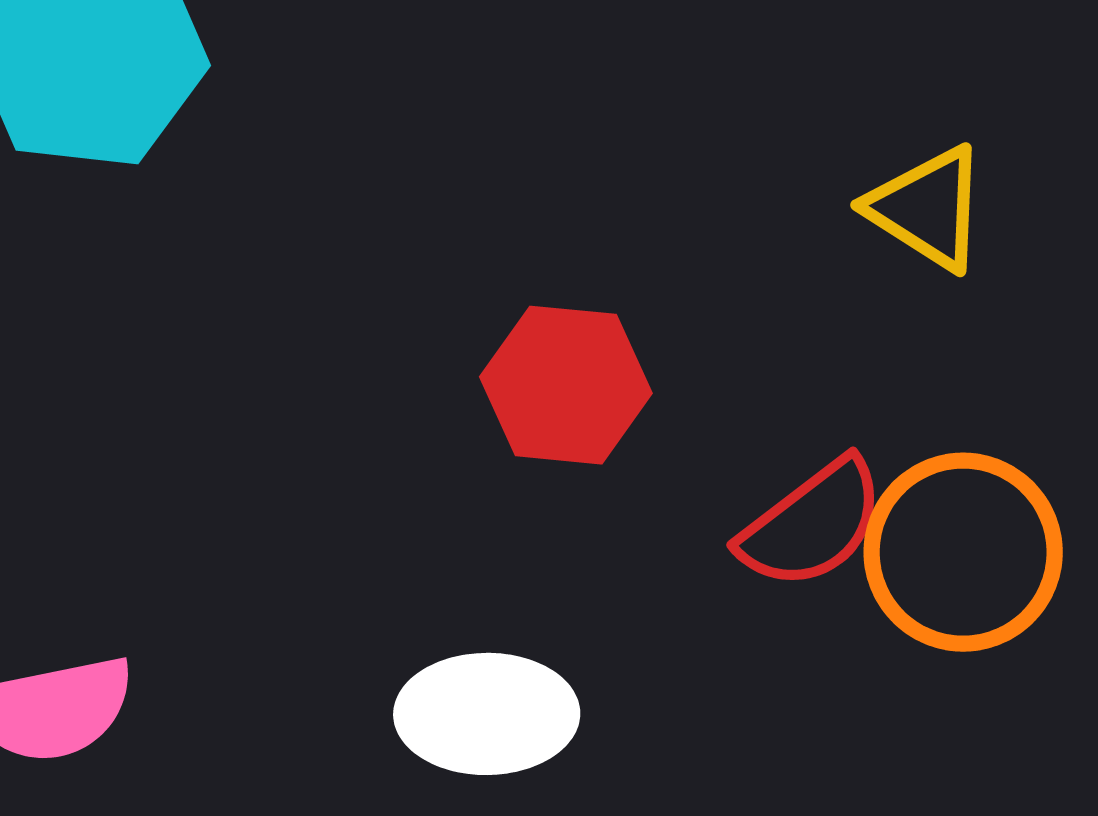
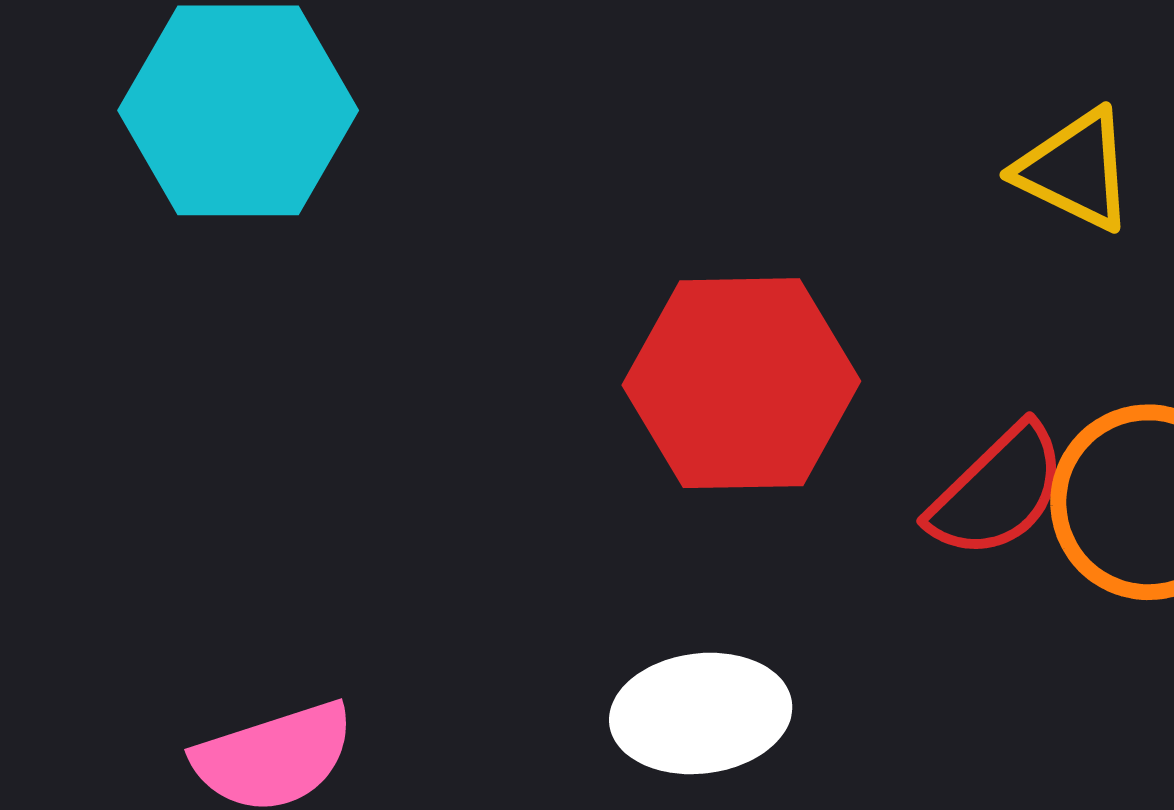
red hexagon: (566, 385) -> (741, 383), size x1.4

